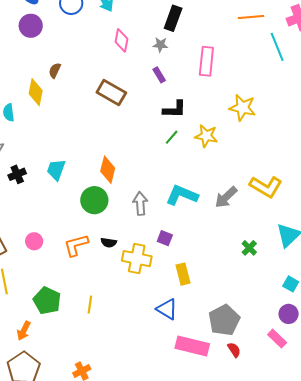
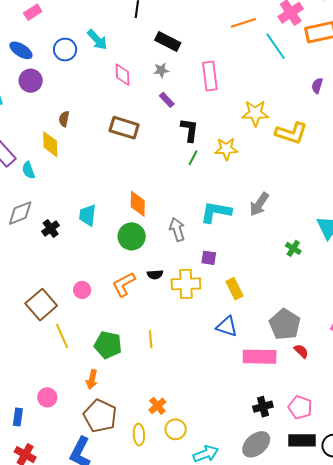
black rectangle: (173, 18) -> (168, 42), turned -70
black L-shape: (175, 109) -> (190, 130), turned -70
yellow L-shape: (266, 187) -> (291, 133), moved

